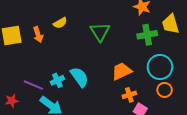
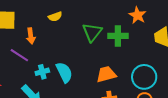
orange arrow: (38, 35) -> (31, 36), moved
green cross: (147, 35) -> (118, 36), moved
purple line: (33, 85) -> (19, 55), moved

